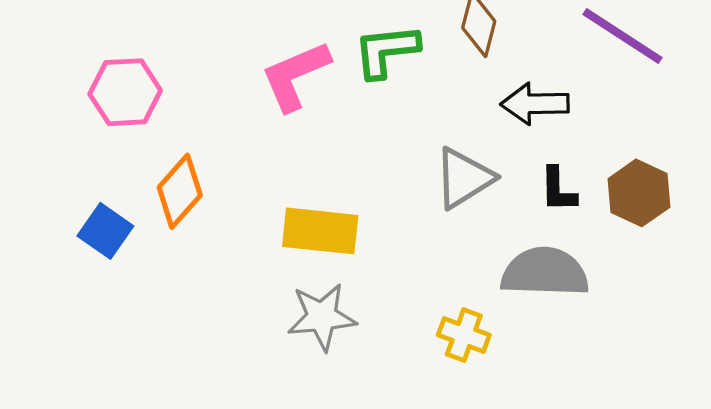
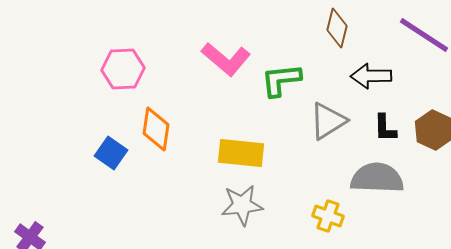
green L-shape: (386, 51) -> (281, 80), moved
pink L-shape: (295, 76) -> (226, 59), turned -117
orange diamond: (180, 191) -> (156, 129), turned -33

